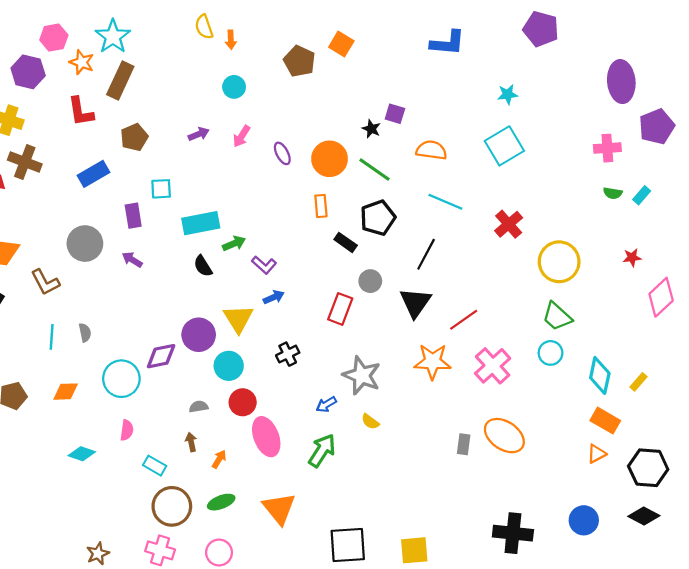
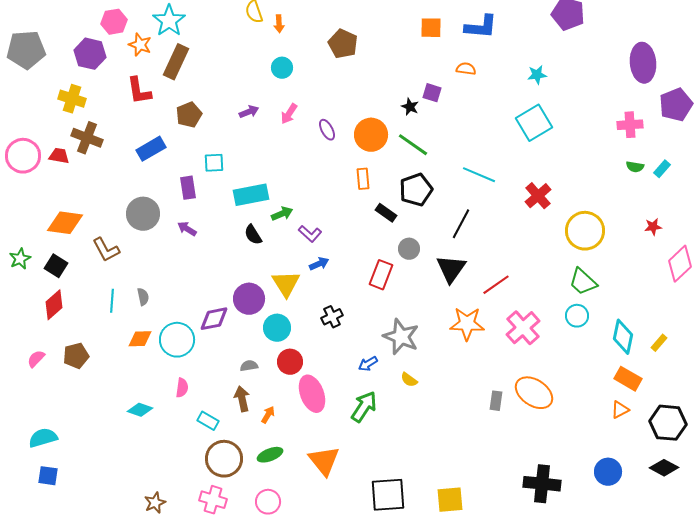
orange square: (341, 44) -> (431, 28), moved, turned -30
orange semicircle: (431, 150) -> (466, 69), moved, size x0.7
orange diamond: (66, 392) -> (140, 339), moved
brown arrow: (191, 442) -> (242, 399), size x1.4

